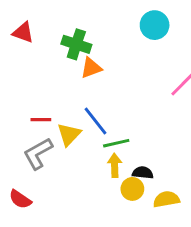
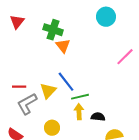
red triangle: (23, 32) -> (17, 22), turned 49
orange triangle: (91, 68) -> (63, 46), turned -49
red line: (41, 120) -> (19, 87), moved
yellow circle: (132, 189) -> (52, 128), moved

